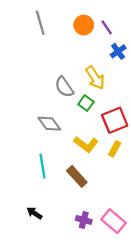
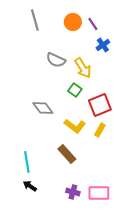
gray semicircle: (64, 87) -> (56, 60), moved, turned -30
cyan line: (42, 166) -> (27, 162), moved
pink rectangle: (114, 221) -> (99, 193), turned -40

